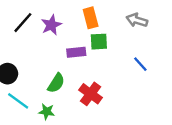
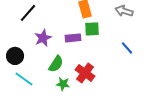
purple star: (51, 25) -> (43, 38), moved
green star: (47, 112) -> (63, 84), moved

